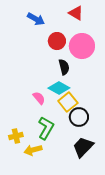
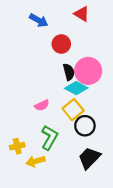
pink circle: (82, 46) -> (88, 71), moved
cyan diamond: (59, 88) -> (76, 88), moved
pink semicircle: (39, 98) -> (42, 105), turned 104

